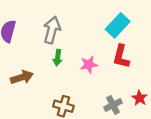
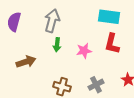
cyan rectangle: (118, 25) -> (109, 17), turned 55
gray cross: (113, 105) -> (96, 85), moved

